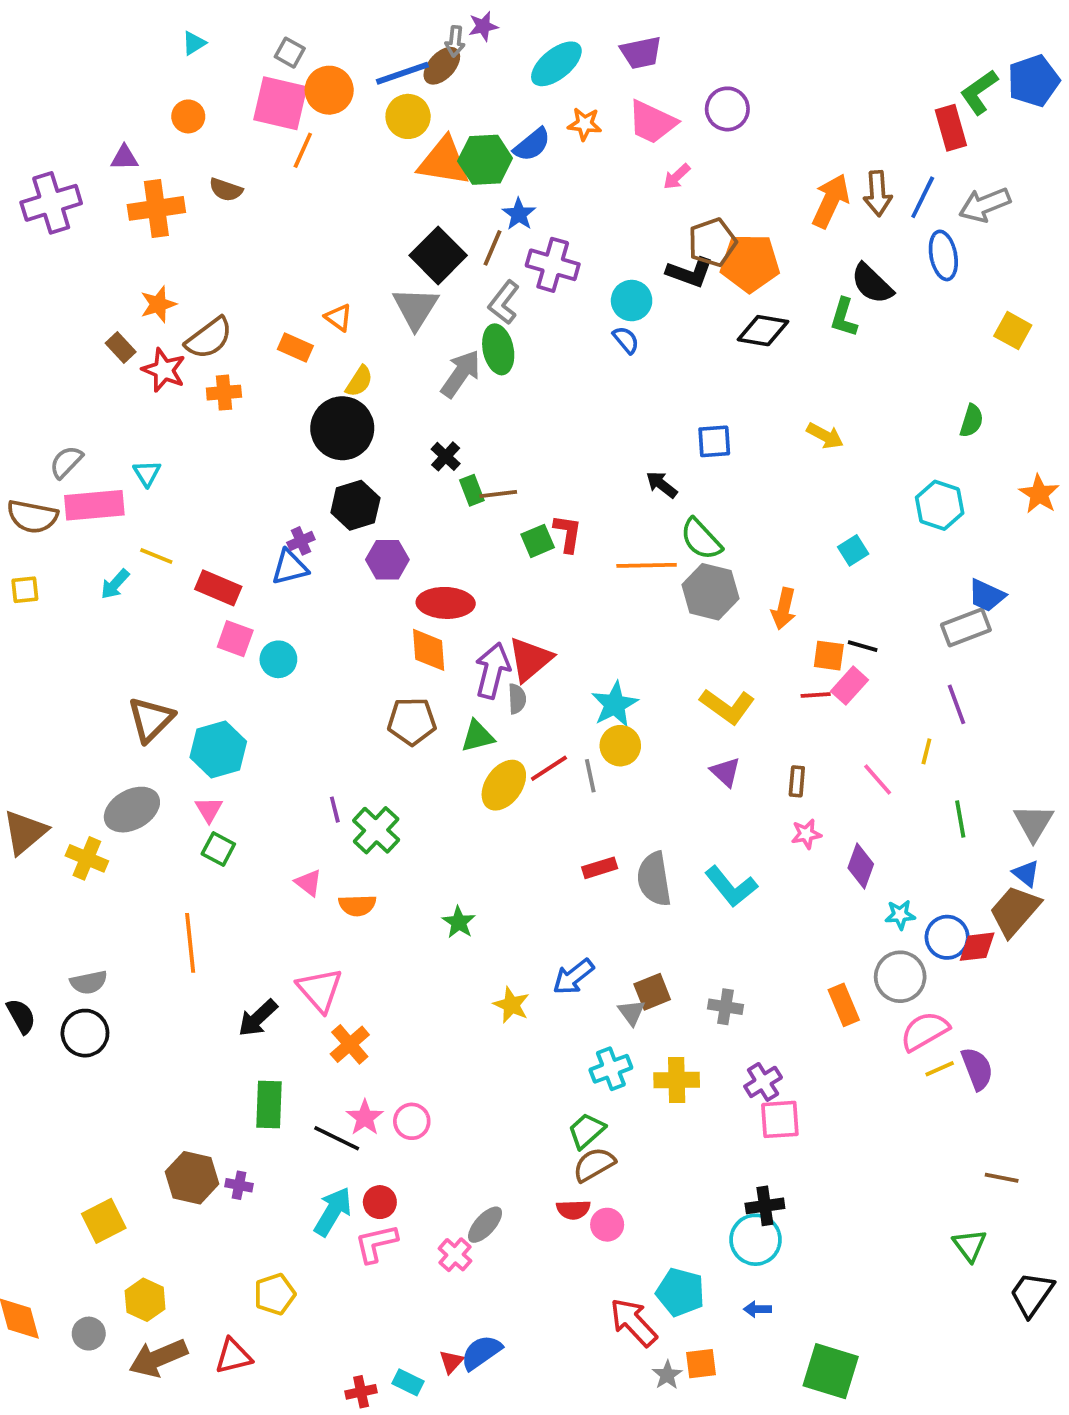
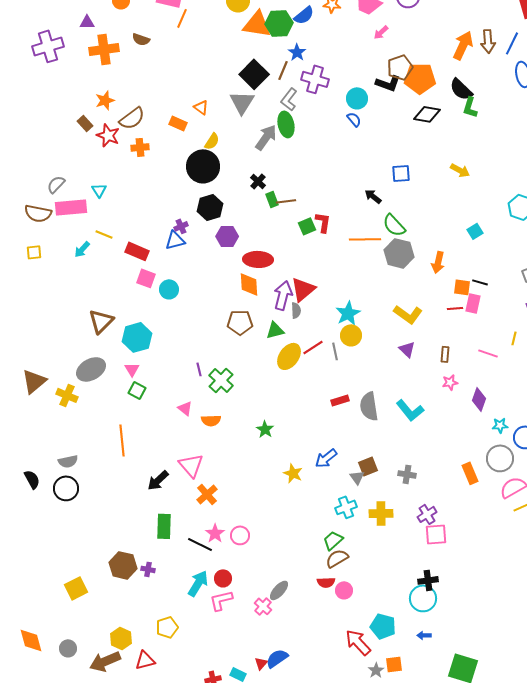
black semicircle: (872, 284) -> (461, 89), moved
pink rectangle: (849, 686) -> (473, 303), turned -30
pink line: (878, 779) -> (488, 353), turned -30
yellow hexagon: (145, 1300) -> (121, 638), moved

